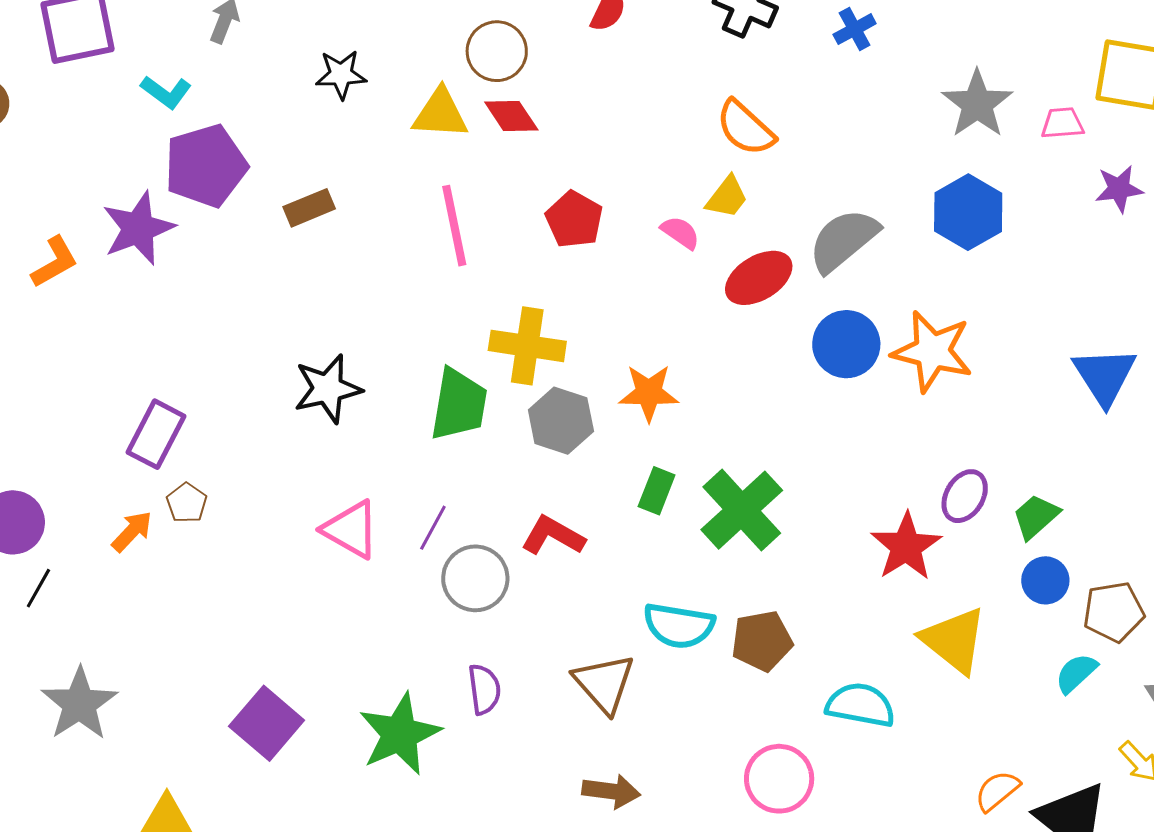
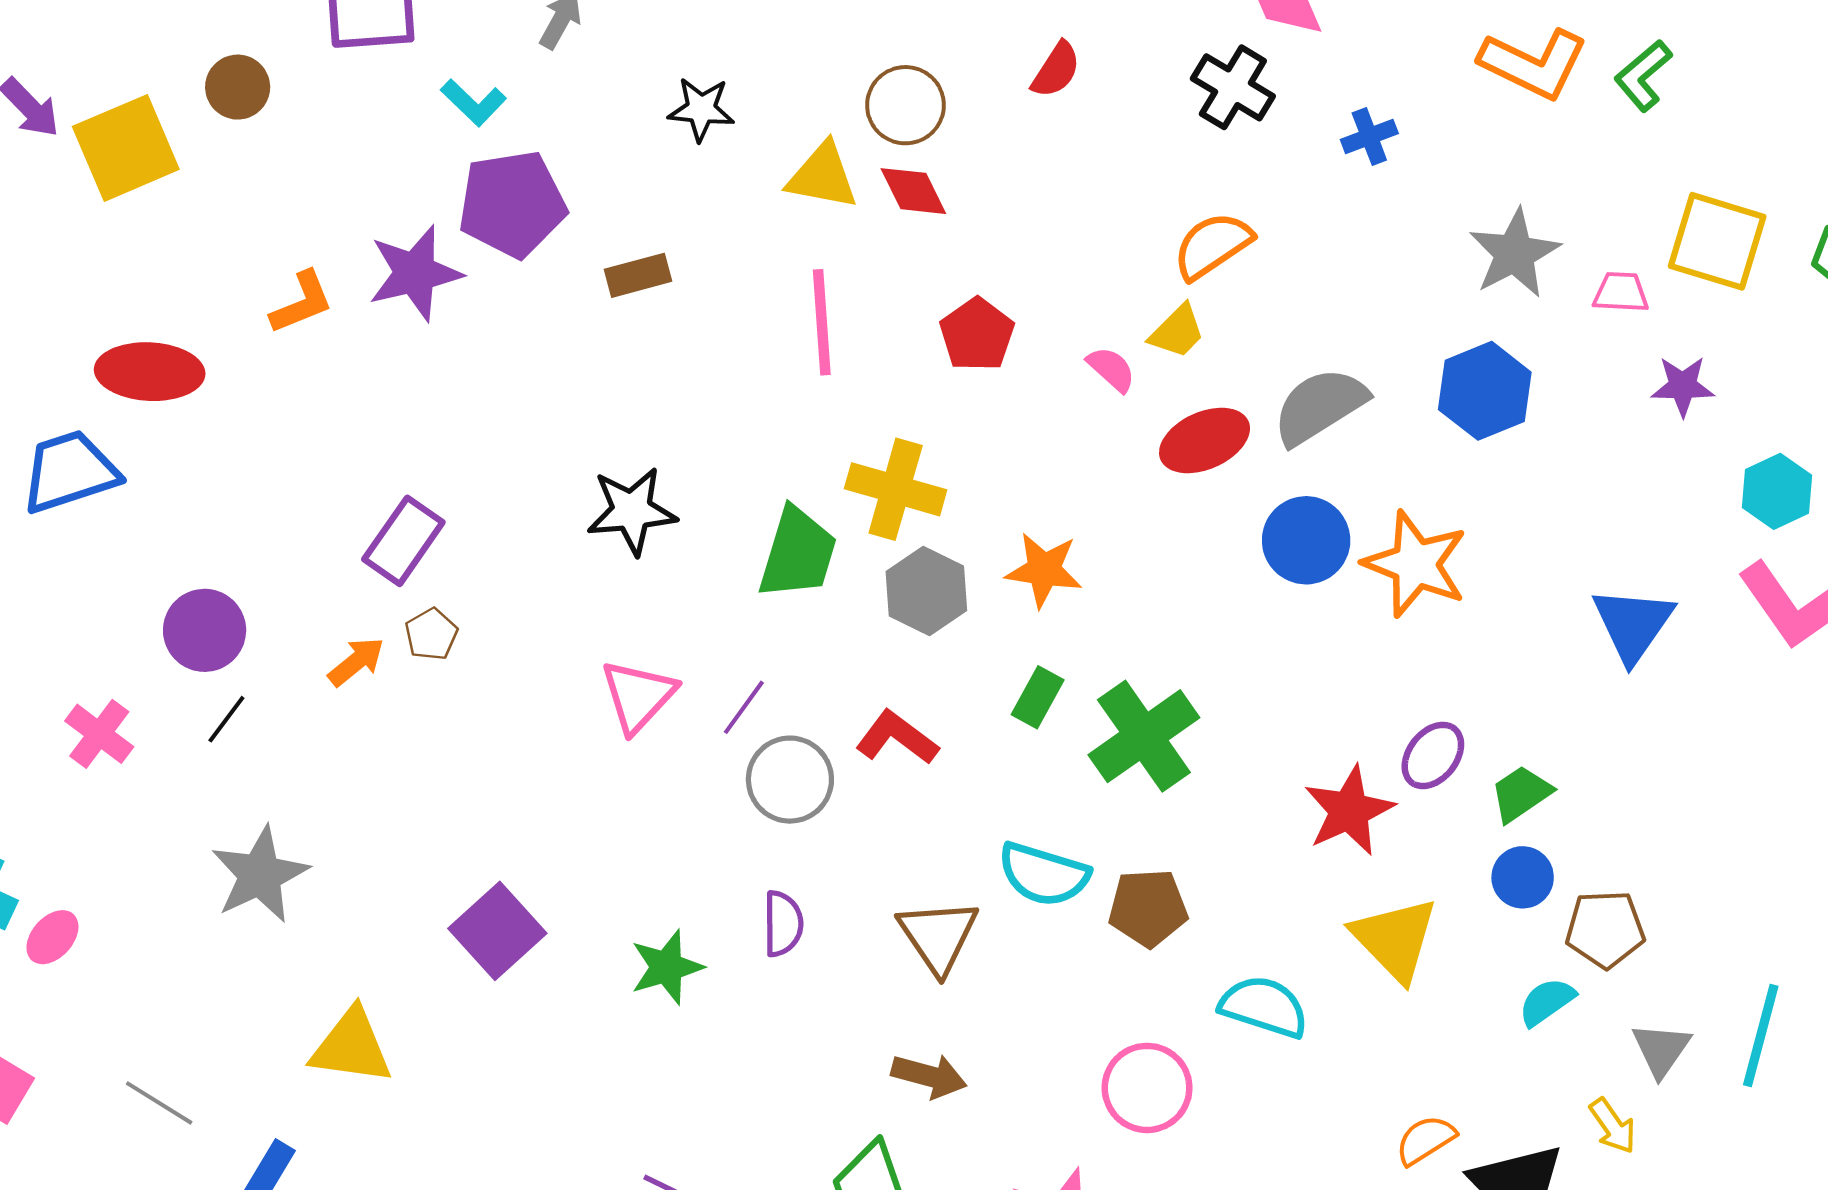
orange semicircle: (745, 128) -> (1212, 246), turned 96
pink triangle: (351, 529) -> (638, 696), turned 36
green star: (400, 734) -> (667, 967), size x0.7

